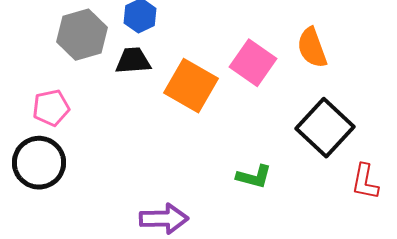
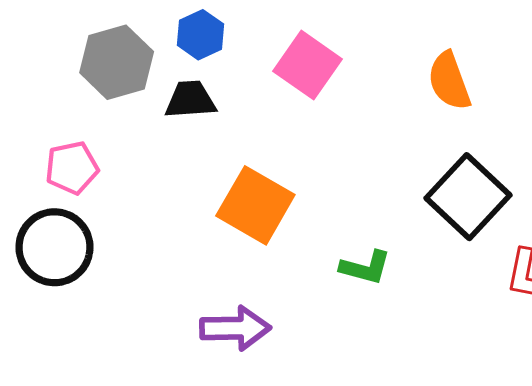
pink square: (253, 63) -> (308, 65), moved
orange square: (191, 86) -> (255, 205), moved

